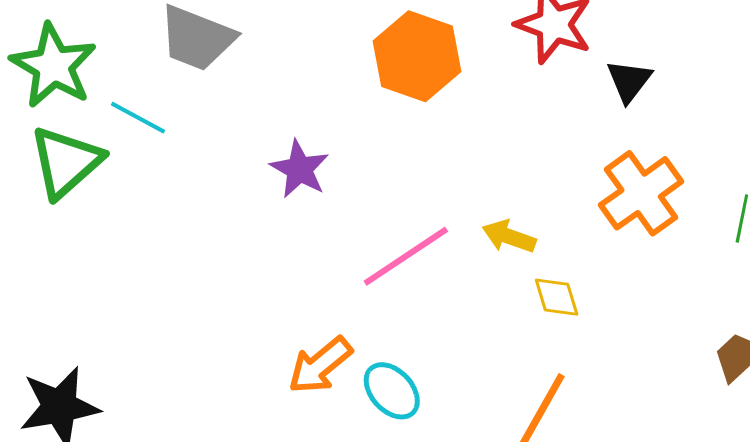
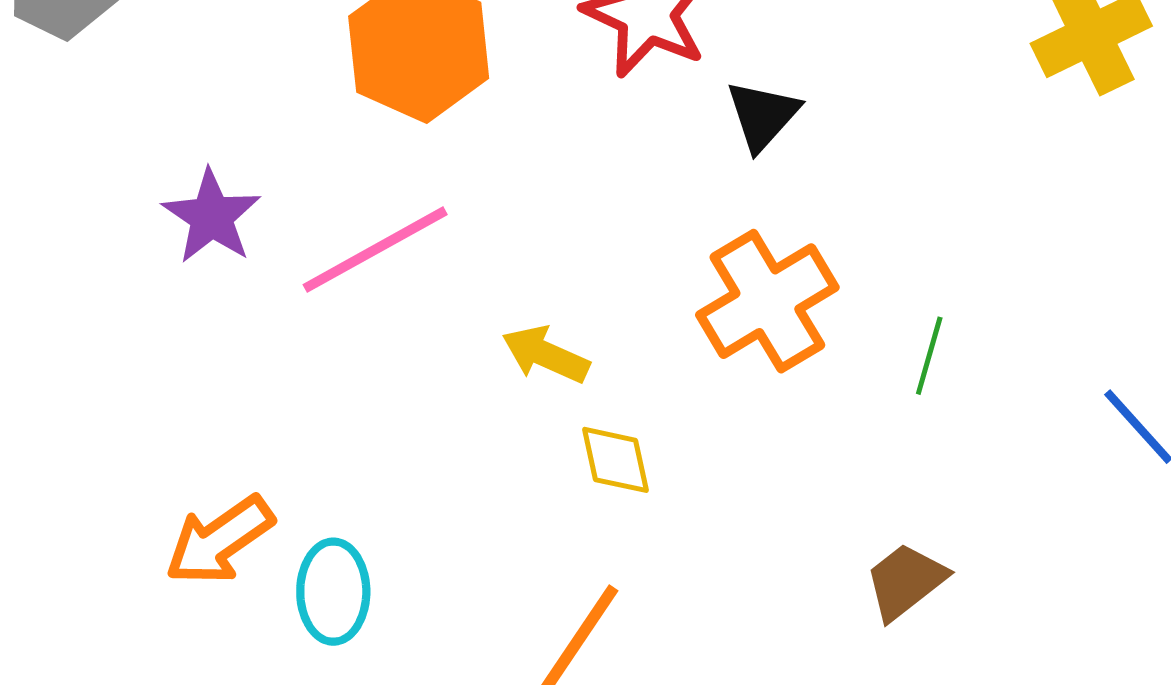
pink line: (406, 256) -> (375, 250), moved
cyan ellipse: (392, 391) -> (333, 592), turned 38

